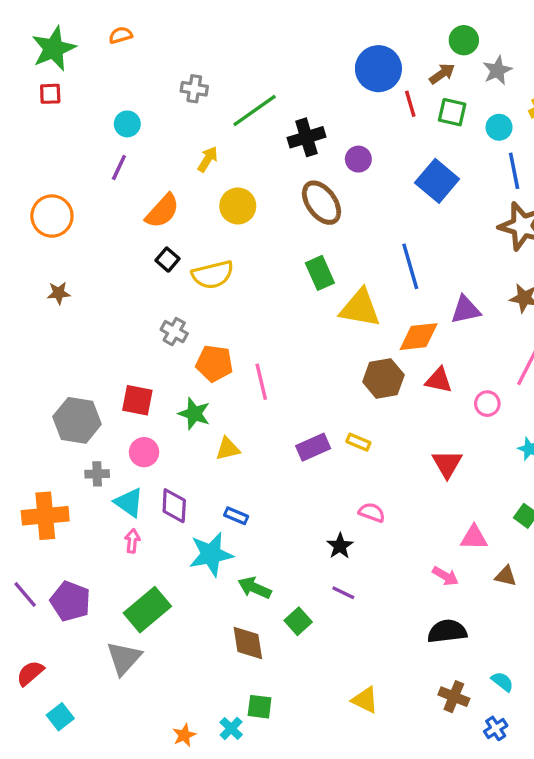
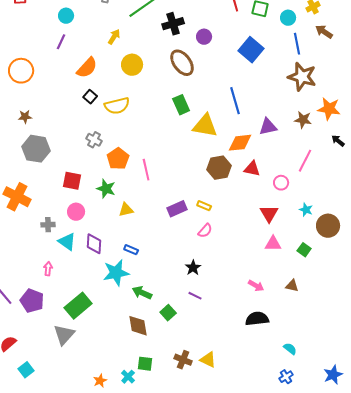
orange pentagon: (214, 363) -> (118, 159), turned 30
gray hexagon: (77, 420) -> (36, 149), moved
red triangle: (447, 464) -> (269, 214), moved
pink semicircle: (372, 512) -> (205, 231), moved, turned 112
orange cross: (45, 516) -> (17, 197), moved, turned 32
pink triangle: (474, 538) -> (273, 244), moved
pink arrow: (132, 541) -> (48, 269), moved
brown cross: (454, 697) -> (183, 360), moved

